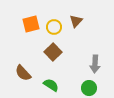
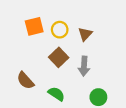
brown triangle: (76, 21) -> (85, 34), moved
gray arrow: (95, 64) -> (84, 66), moved

